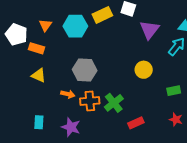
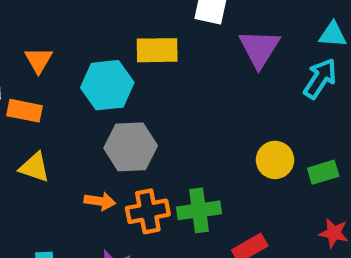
yellow rectangle: (102, 15) -> (157, 50), moved, turned 30
cyan hexagon: (75, 26) -> (107, 85), moved
yellow circle: (144, 70) -> (275, 160), moved
green cross: (114, 103) -> (199, 210), turned 36

